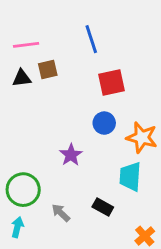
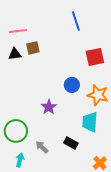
blue line: (91, 39) -> (76, 21), moved
red square: (111, 82) -> (95, 57), moved
cyan arrow: (17, 227) -> (20, 160), moved

